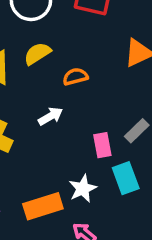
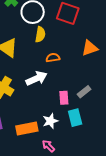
yellow semicircle: (37, 54) -> (40, 34), moved, turned 126
white arrow: (51, 116) -> (37, 78), size x1.5

